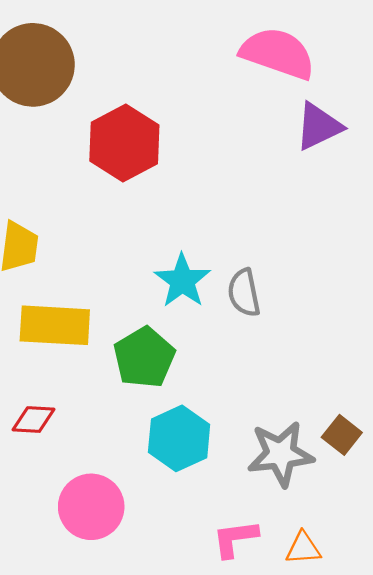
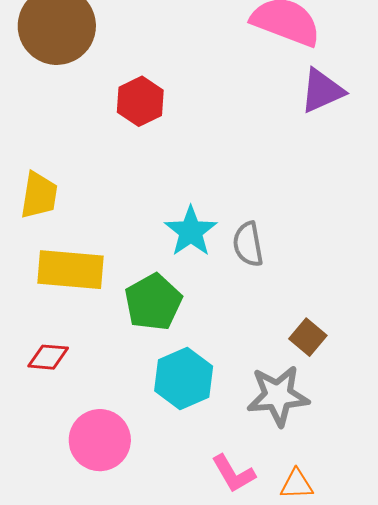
red hexagon: (124, 143) -> (140, 101), size x0.7
brown square: (342, 435) -> (308, 337), moved
pink L-shape: (235, 539) -> (233, 474), turned -114

